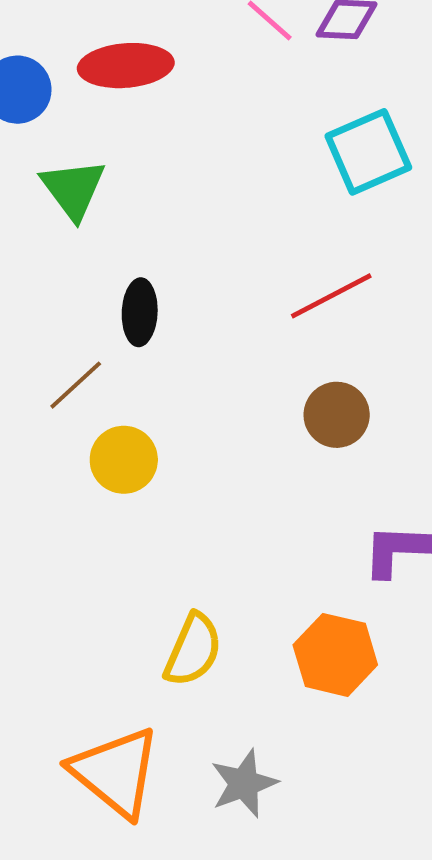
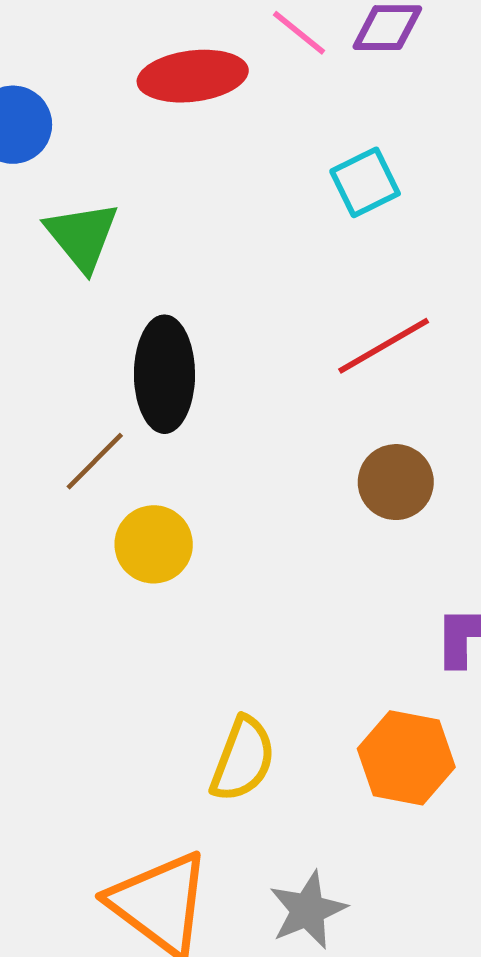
red ellipse: (126, 66) -> (193, 76), moved
cyan square: (368, 152) -> (365, 182), moved, size x0.7
black ellipse: (140, 312) -> (164, 374), size x1.5

